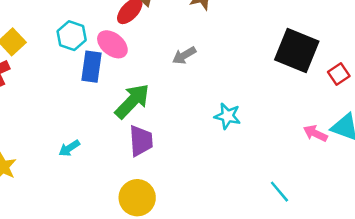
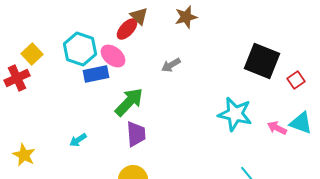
cyan hexagon: (72, 36) -> (80, 49), size x1.4
blue rectangle: (91, 67) -> (96, 74), turned 70
cyan star: (227, 116) -> (235, 114), moved, size x1.6

